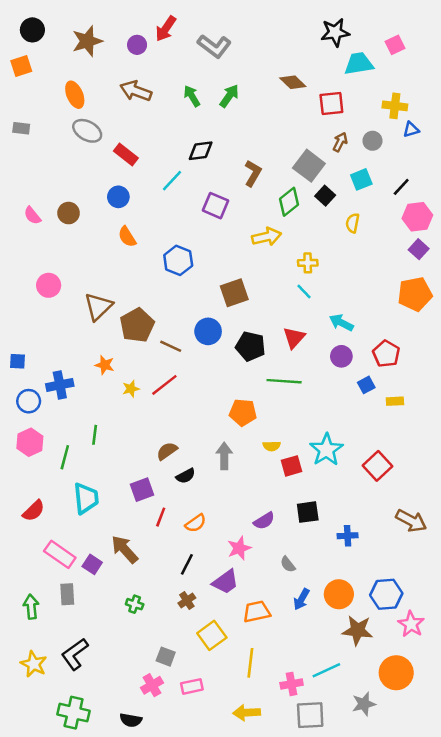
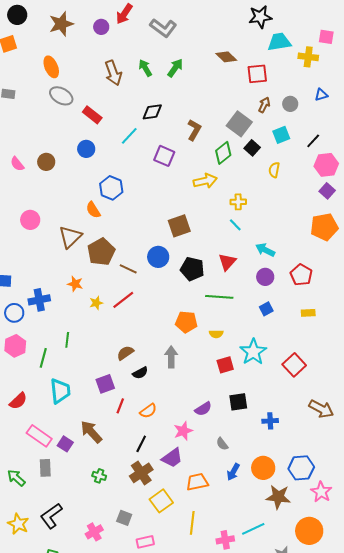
pink square: (395, 45) -> (326, 37), moved, turned 35
brown arrow: (136, 91) -> (113, 73), moved, turned -130
yellow cross: (395, 106) -> (308, 57), moved
orange semicircle: (127, 237) -> (93, 210), moved
blue hexagon: (178, 260) -> (111, 188), moved
blue square: (366, 385) -> (266, 309), moved
yellow semicircle: (272, 446) -> (216, 334), moved
brown cross: (187, 600) -> (141, 473), size x1.6
green arrow: (31, 607) -> (16, 478), turned -42
pink cross: (152, 685) -> (94, 532), moved

